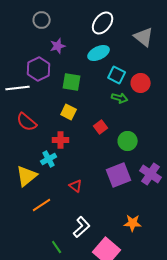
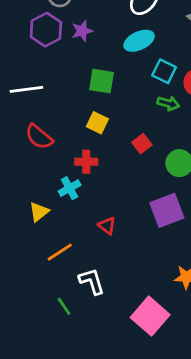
purple hexagon: (39, 69) -> (46, 30), moved
yellow triangle: (27, 176) -> (39, 212), size x0.7
white L-shape: (82, 227) -> (92, 281), moved, turned -65
green line: (57, 247) -> (64, 306), moved

